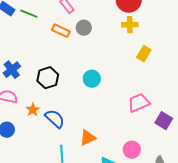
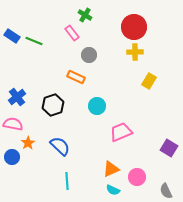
orange rectangle: (61, 31) -> (76, 77), moved
pink trapezoid: (139, 103) -> (121, 132), moved
orange star: (33, 110) -> (28, 143), moved
orange triangle: (88, 138) -> (111, 169), moved

